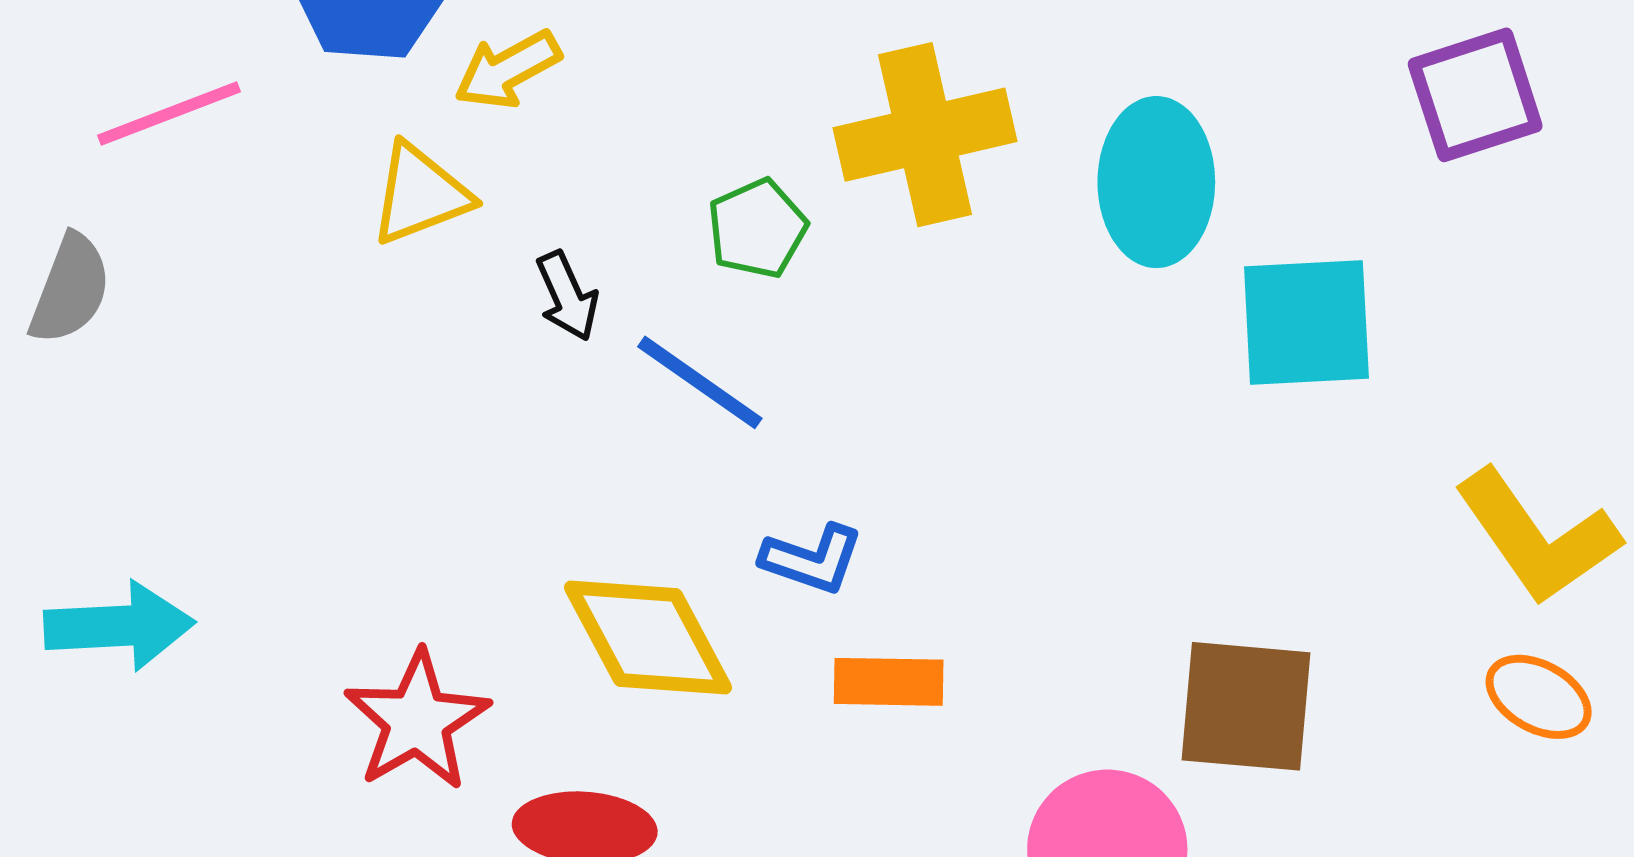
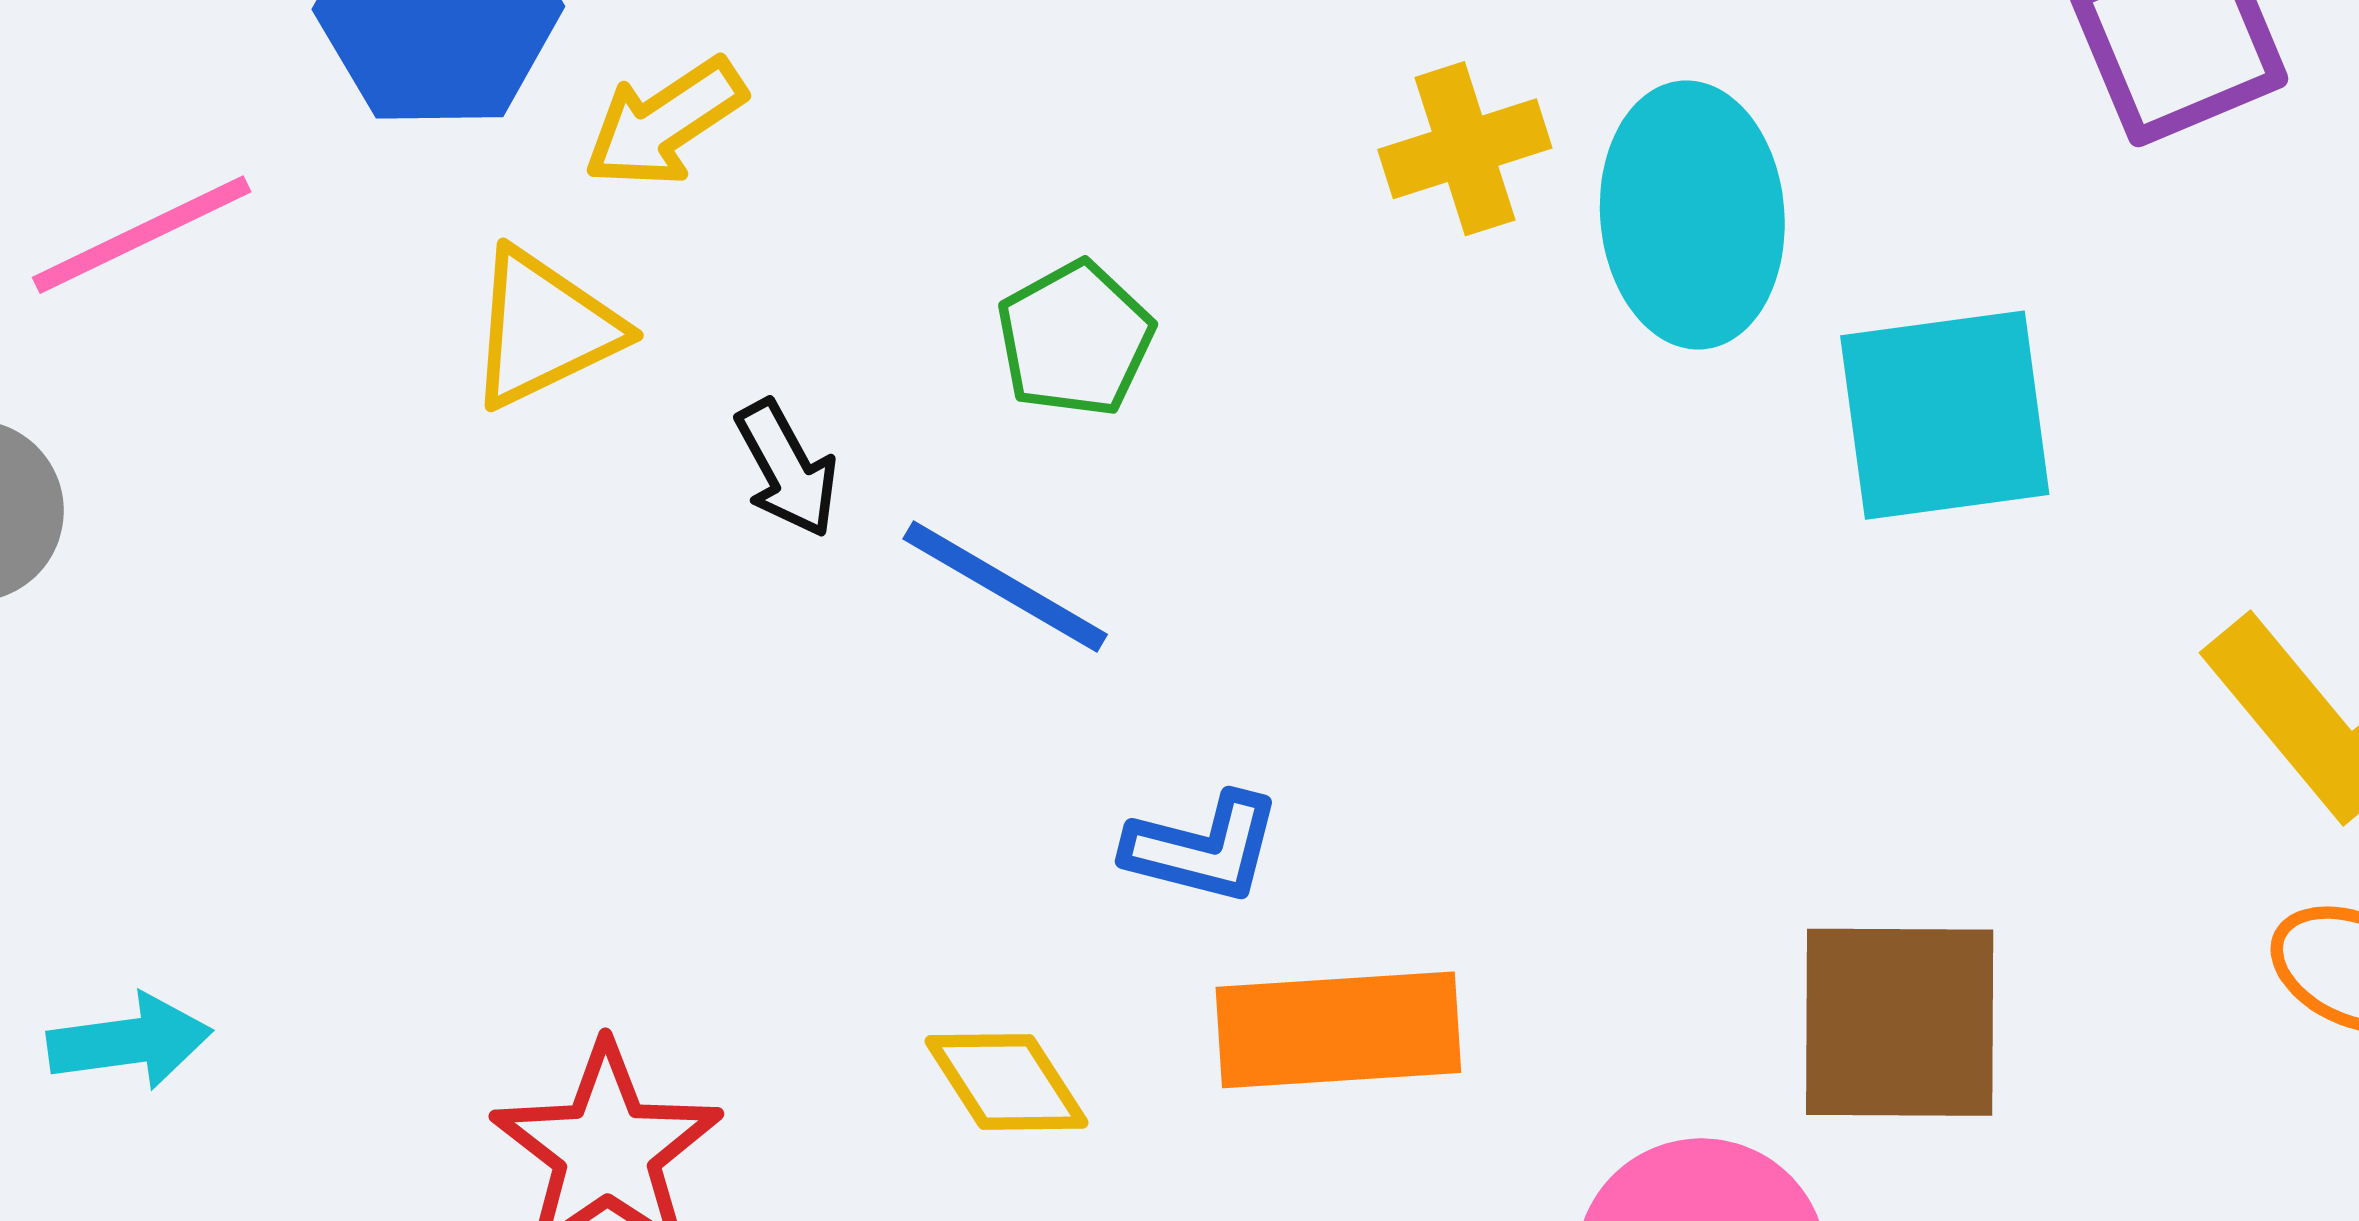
yellow cross: (925, 135) -> (1465, 149), moved, size x0.6
cyan arrow: (119, 626) -> (130, 1042), size x0.7
yellow diamond: (648, 637) -> (1006, 1082), moved, size x0.6
orange rectangle: (889, 682) -> (1338, 1030), size x1.4

